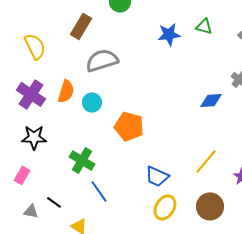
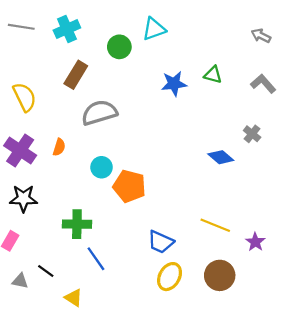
orange semicircle: (66, 91) -> (59, 147), size x0.7
blue diamond: (211, 100) -> (221, 157), turned 45
cyan circle: (92, 102) -> (102, 167), moved
green cross: (82, 160) -> (77, 224), turned -30
yellow line: (206, 161) -> (215, 225), turned 72

